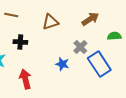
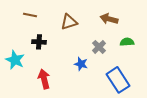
brown arrow: (90, 19) -> (109, 19), turned -132
green semicircle: (114, 36) -> (127, 42), moved
blue rectangle: (99, 64) -> (118, 80), moved

